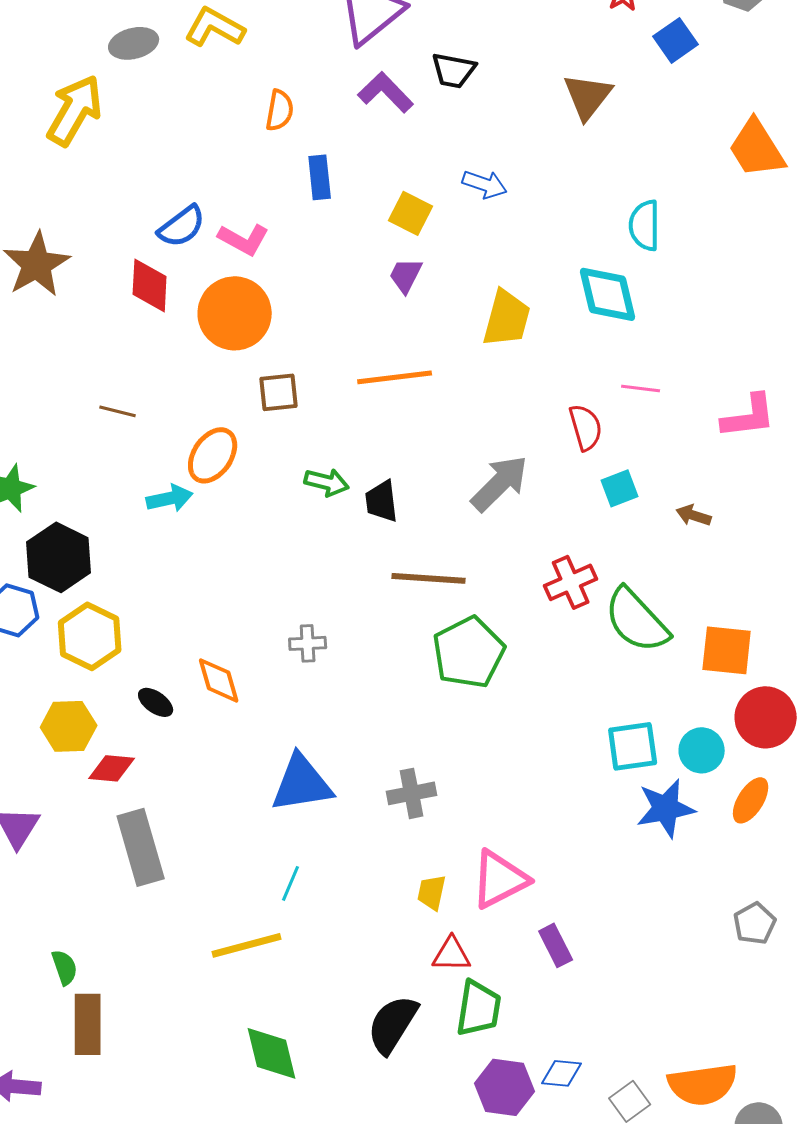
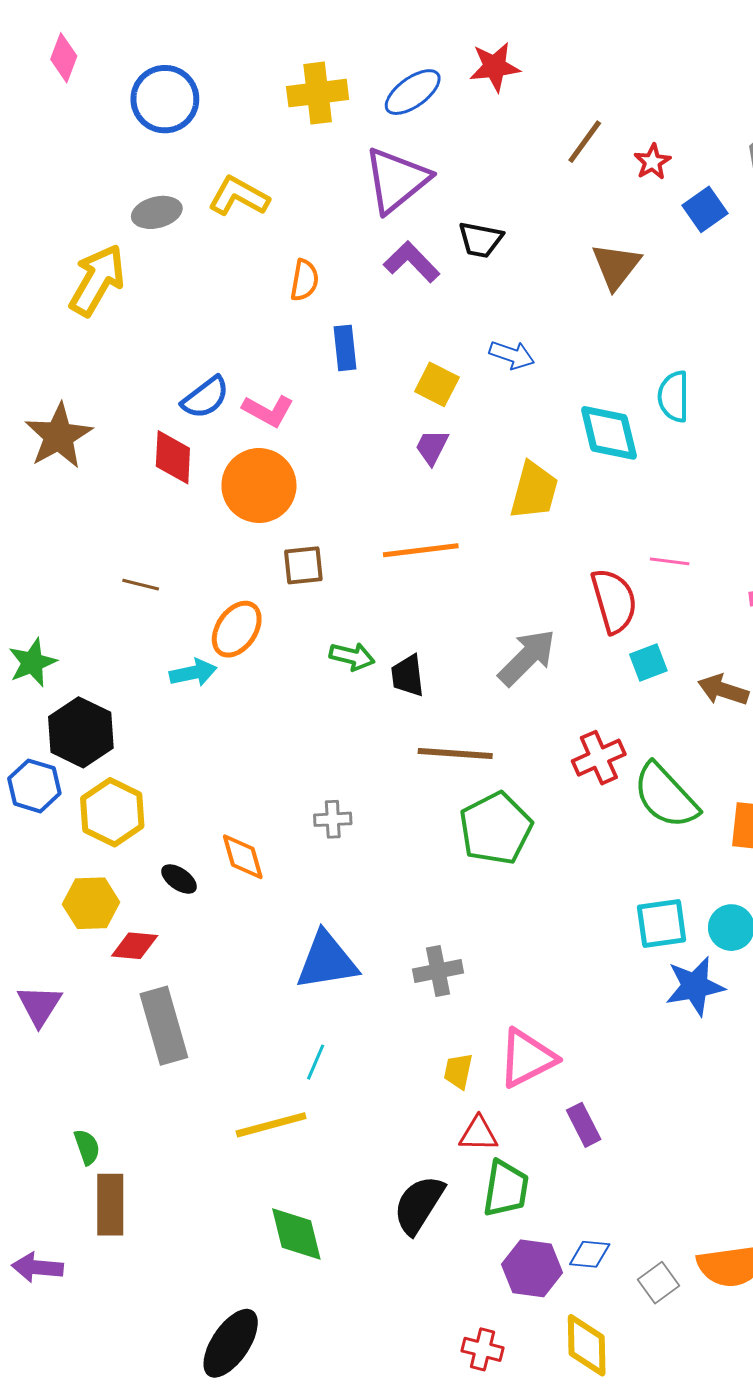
cyan diamond: (608, 294) -> (609, 433), moved
red semicircle: (586, 427) -> (614, 601), size x1.4
brown arrow: (694, 515) -> (723, 690), size x1.4

